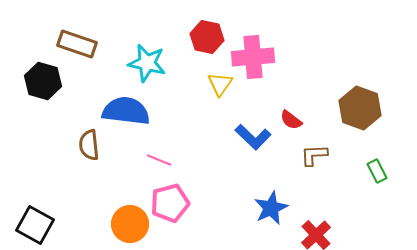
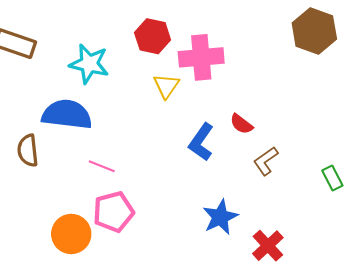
brown hexagon: (360, 108) -> (314, 31), moved
blue L-shape: (253, 137) -> (201, 142), turned 81
brown L-shape: (314, 155) -> (266, 161), turned -32

